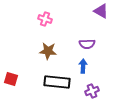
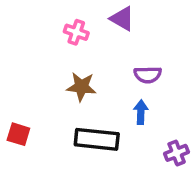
purple triangle: (101, 11) -> (122, 19), moved
purple cross: (92, 91) -> (177, 153), moved

